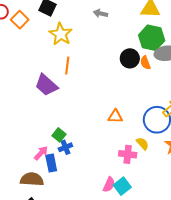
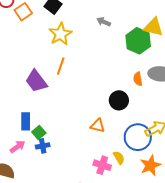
green hexagon: (152, 38) -> (138, 41), moved
black circle: (130, 58) -> (119, 100), moved
blue rectangle: (51, 163) -> (26, 121), moved

